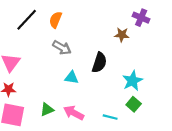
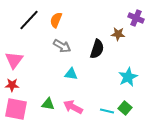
black semicircle: (99, 63) -> (97, 49), moved
green square: (134, 104) -> (125, 108), moved
green triangle: (47, 110) -> (48, 104), turned 32

